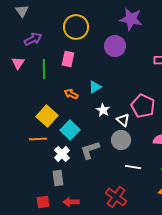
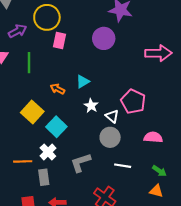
yellow circle: (76, 27) -> (47, 17), moved
pink rectangle: (68, 59) -> (60, 41), moved
orange line: (38, 139) -> (23, 161), moved
gray L-shape: (90, 150) -> (81, 163), moved

